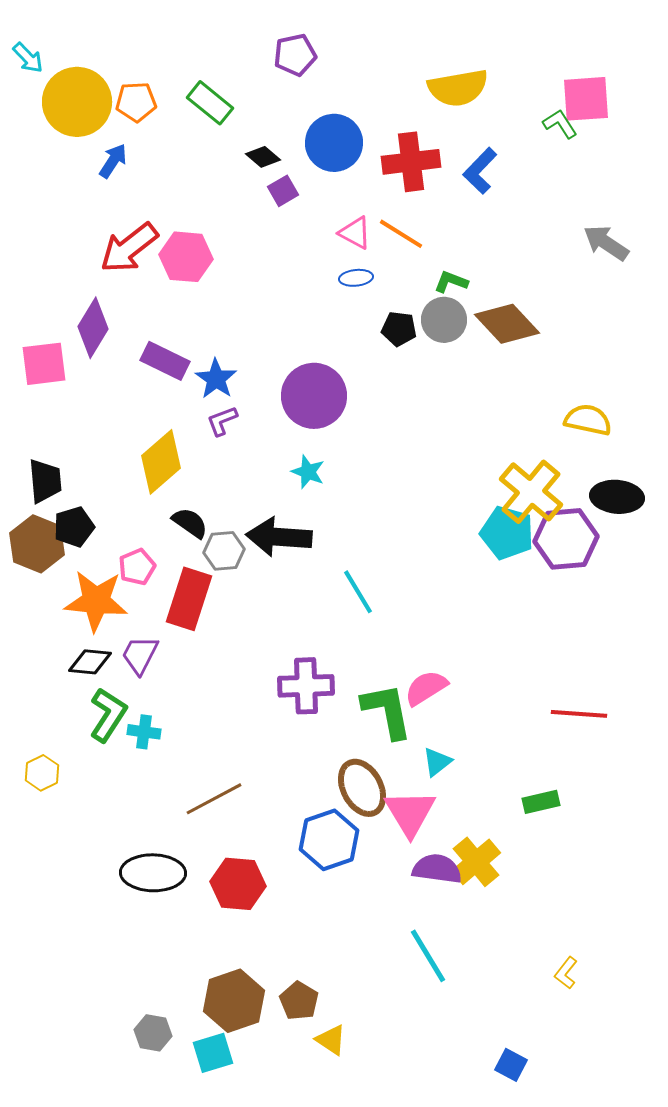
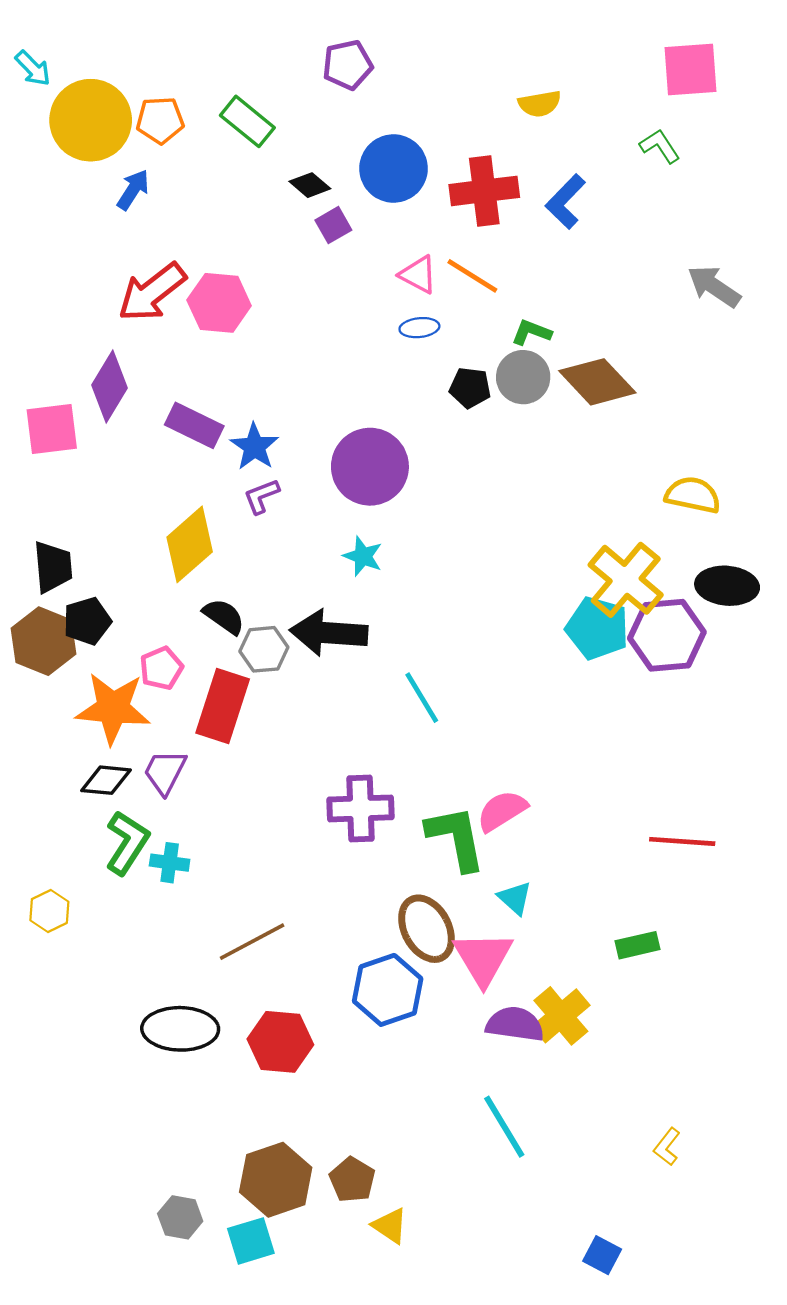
yellow semicircle: (458, 88) -> (540, 104), size x0.6
pink square: (586, 99) -> (690, 70), moved
cyan triangle: (437, 762) -> (515, 898), turned -40

